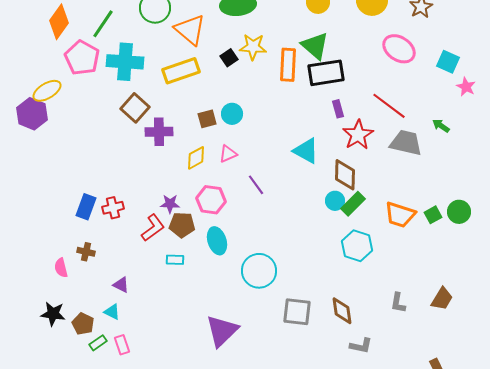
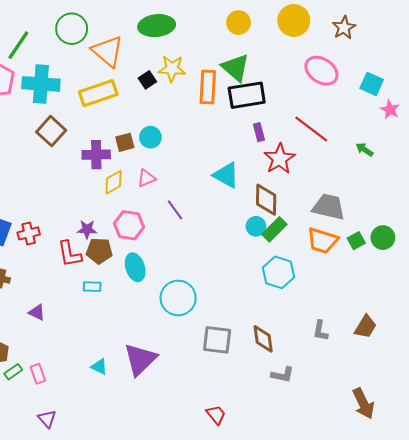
purple cross: (159, 132) -> (96, 155), moved
gray trapezoid: (406, 143) -> (329, 207), moved
red L-shape: (153, 228) -> (70, 254), turned 116
cyan triangle: (112, 312) -> (99, 367), moved

